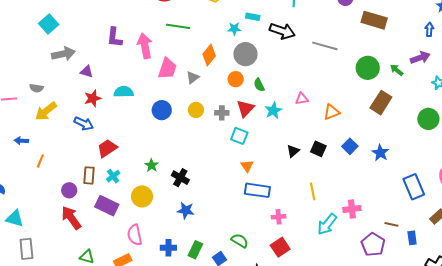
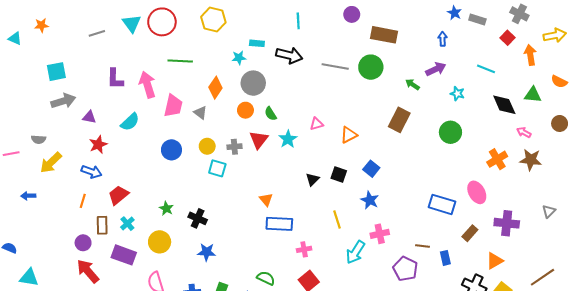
cyan square: (49, 24) -> (56, 72), moved, turned 36
green circle: (368, 68) -> (371, 67), moved
gray triangle: (193, 77) -> (200, 113), turned -40
cyan semicircle: (124, 92) -> (130, 122), moved, turned 144
cyan square: (239, 136) -> (217, 168), moved
blue star: (380, 153) -> (370, 200), moved
orange line: (40, 161) -> (83, 201), moved
blue rectangle: (414, 187) -> (442, 204), turned -45

